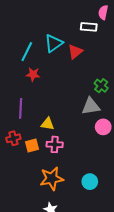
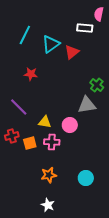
cyan line: (27, 52) -> (25, 35), moved
purple line: (21, 108) -> (19, 107), turned -48
pink circle: (103, 127) -> (70, 125), moved
orange star: (52, 179) -> (49, 175), size x0.7

